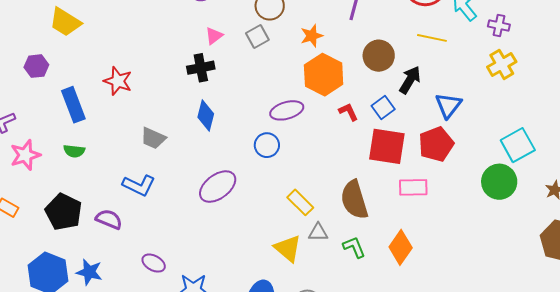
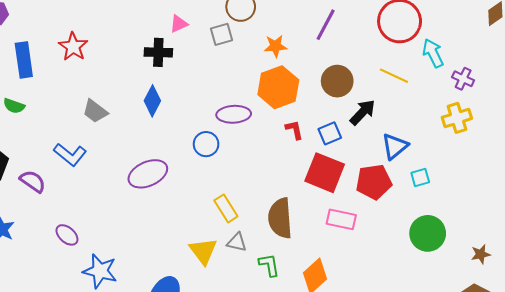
cyan square: (518, 145) -> (420, 177), moved, size x0.6

